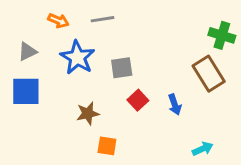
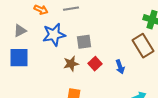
blue star: (77, 57) -> (54, 35), turned 30
brown star: (88, 113) -> (71, 64), moved

